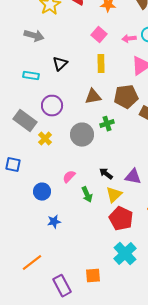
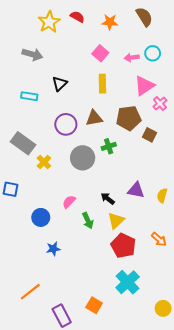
purple circle: (52, 106) -> (66, 124), moved
purple triangle: (133, 177) -> (136, 190), moved
orange square: (93, 276) -> (94, 305), turned 35

